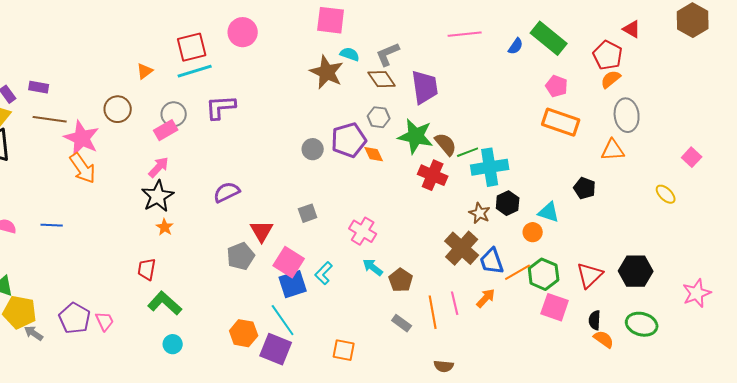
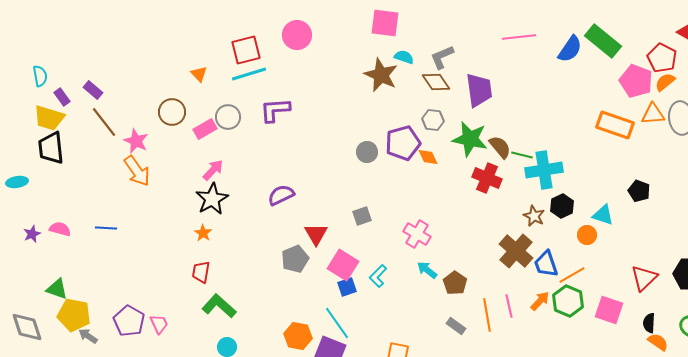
blue semicircle: (516, 46) -> (570, 49), size x1.6
orange triangle: (145, 71) -> (199, 74), turned -36
pink pentagon: (557, 86) -> (636, 81), moved, size x1.5
purple rectangle: (39, 87) -> (93, 90), turned 30
brown line: (50, 119) -> (104, 122), turned 44
pink rectangle: (166, 130) -> (205, 129), moved
pink star: (82, 138) -> (136, 141), size x0.7
orange triangle: (613, 150) -> (653, 114), moved
green line: (468, 152) -> (522, 155), turned 35
orange star: (165, 227) -> (203, 233), moved
green hexagon: (544, 274) -> (568, 301), moved
blue square: (293, 284) -> (347, 287), size x0.7

